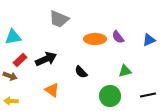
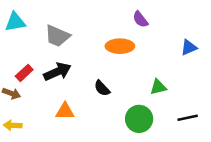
gray trapezoid: (59, 19) -> (57, 36), moved
cyan triangle: (13, 37) -> (15, 22), moved
purple semicircle: (118, 37) -> (140, 19), moved
orange triangle: (52, 90) -> (65, 111), turned -35

